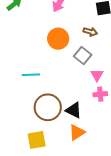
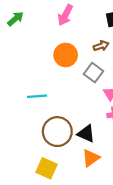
brown arrow: (90, 32) -> (101, 46), turned -32
yellow square: (37, 140) -> (46, 168), turned 36

